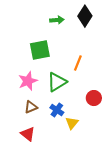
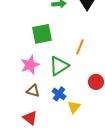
brown triangle: (31, 107) -> (33, 91), turned 40

